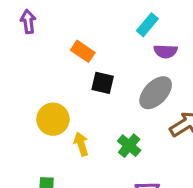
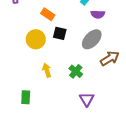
yellow circle: (53, 119) -> (36, 39), moved

